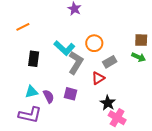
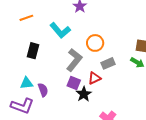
cyan L-shape: (64, 48) -> (60, 30), moved
purple square: (70, 94) -> (74, 83), moved
black star: (108, 103) -> (84, 94), moved

